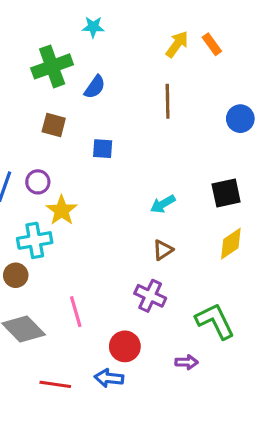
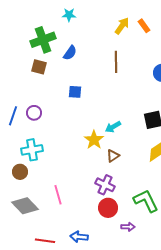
brown square: (54, 125) -> (39, 67), moved
yellow star: (62, 210) -> (94, 140), moved
red circle: (125, 346) -> (108, 208), moved

